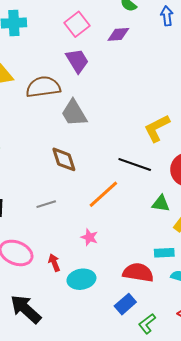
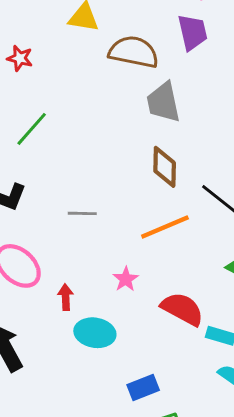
brown diamond: (64, 159) -> (165, 167), moved
red semicircle: (138, 272) -> (182, 309), moved

